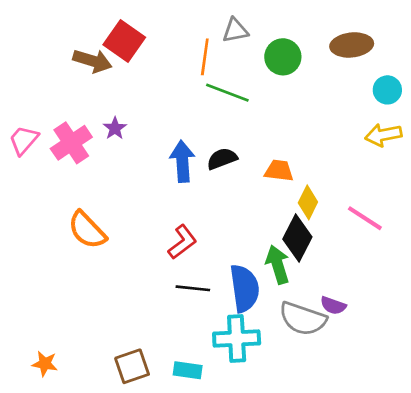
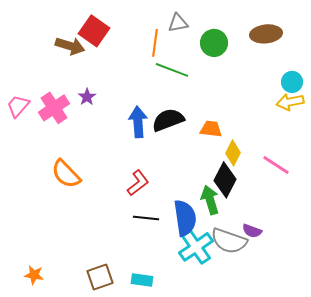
cyan circle: (387, 90) -> (292, 82), moved
black semicircle: (222, 159) -> (168, 120), size x1.4
cyan cross: (237, 339) -> (196, 247), moved, turned -32

